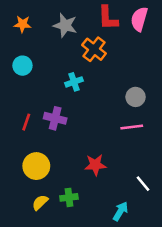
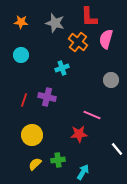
pink semicircle: (139, 19) -> (106, 39), moved
pink line: (132, 127) -> (92, 115), moved, turned 30
cyan arrow: (120, 211) -> (83, 172), moved

